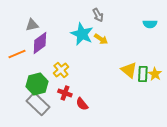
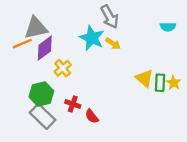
gray arrow: (98, 15) -> (110, 17), size x1.5
gray triangle: (32, 25) -> (36, 28), size x1.6
orange line: (17, 54) -> (22, 44), moved
yellow cross: (61, 70) -> (63, 68), moved

